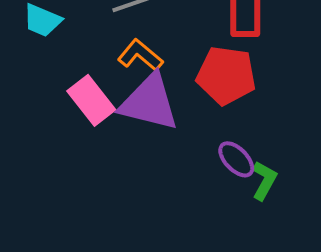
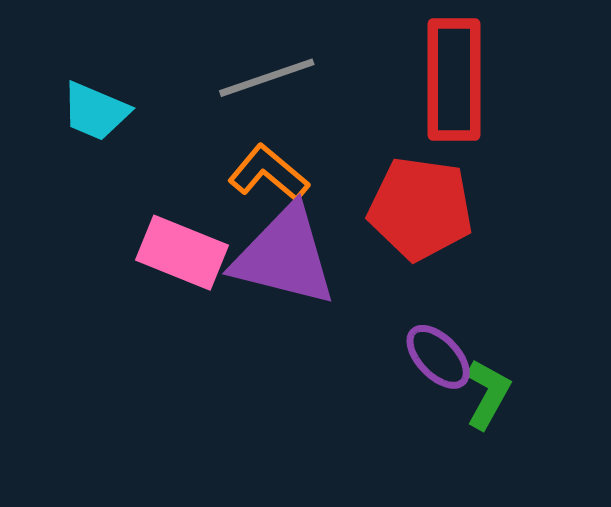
pink rectangle: (91, 100) -> (182, 253), turned -30

